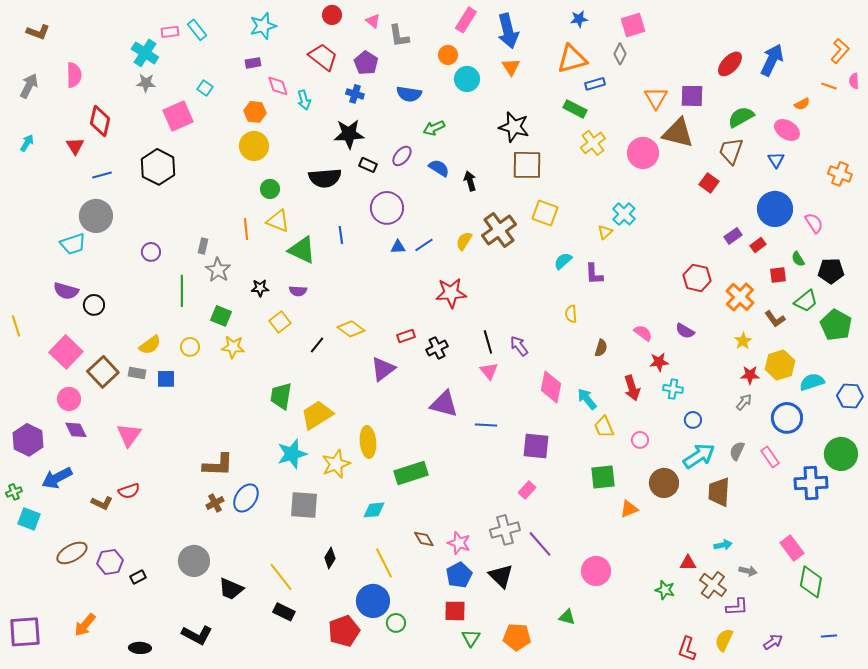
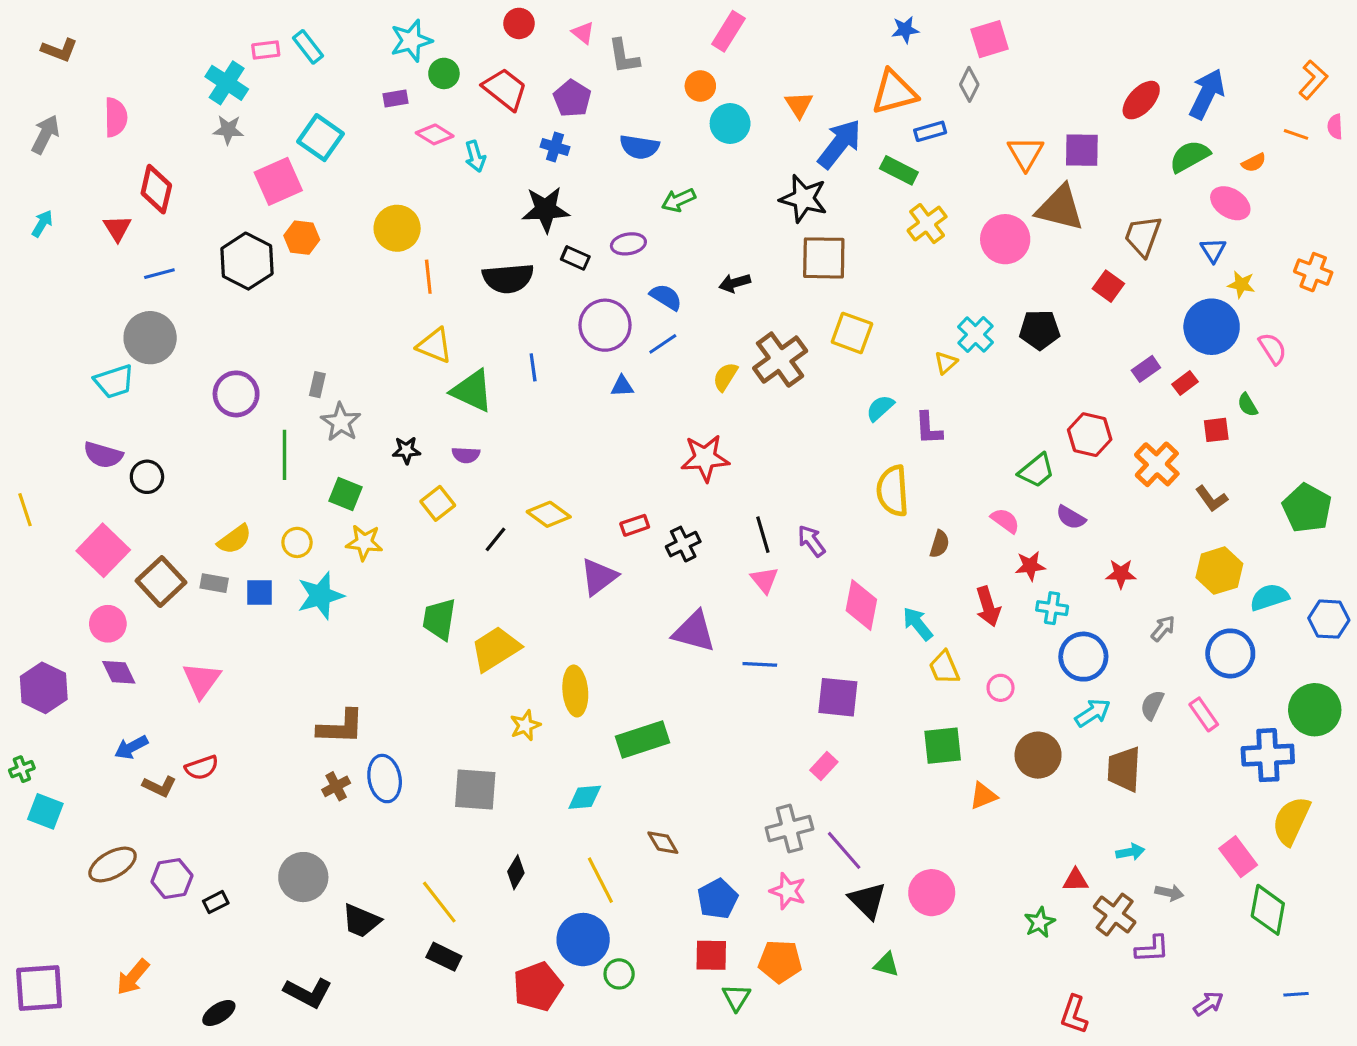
blue arrow: (508, 31) -> (839, 144), moved, turned -128
pink diamond: (278, 86) -> (435, 134), turned -40
cyan square: (205, 88) -> (320, 138), size x1.8
orange hexagon: (255, 112) -> (302, 238), moved
green semicircle: (741, 117) -> (1190, 156), moved
purple ellipse: (402, 156) -> (628, 244), turned 40
blue semicircle: (439, 168) -> (666, 297), moved
black arrow: (470, 181) -> (735, 283), turned -90
green circle: (270, 189) -> (444, 73), moved
orange line: (246, 229) -> (428, 277), moved
blue line: (424, 245) -> (663, 344), moved
purple circle: (151, 252) -> (236, 394), size x1.5
black pentagon: (831, 271) -> (1040, 330), moved
green trapezoid: (806, 301) -> (1036, 471), moved
yellow semicircle: (571, 314) -> (893, 491), size x1.8
yellow star: (743, 341) -> (1241, 285), moved, turned -30
red star: (750, 375) -> (1121, 574), moved
blue circle: (693, 420) -> (1083, 657), size x1.8
cyan star: (292, 454) -> (320, 596), moved
cyan arrow: (699, 456) -> (1093, 713), size x0.7
yellow star: (336, 464) -> (525, 725), size x0.7
blue arrow: (57, 478) -> (131, 747), moved, size x0.7
blue ellipse: (246, 498) -> (385, 779), turned -44
pink star: (459, 543) -> (788, 891), moved
black triangle: (501, 576) -> (868, 900), moved
green star: (665, 590) -> (1040, 922), turned 30
orange pentagon: (517, 637) -> (780, 961), moved
yellow semicircle: (724, 640) -> (1291, 821), moved, size x1.4
black ellipse: (140, 648) -> (219, 1013), turned -35

